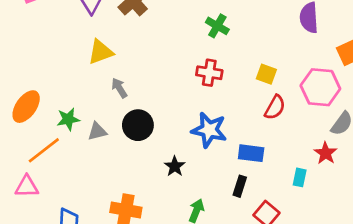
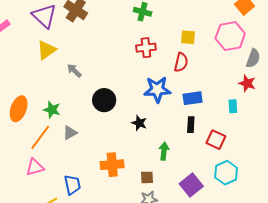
yellow triangle: (100, 52) -> (46, 50), moved
gray arrow: (119, 88) -> (74, 71), moved
red semicircle: (275, 107) -> (181, 62), moved
green star: (68, 119) -> (52, 110), turned -30
gray triangle: (97, 131) -> (70, 133), moved

